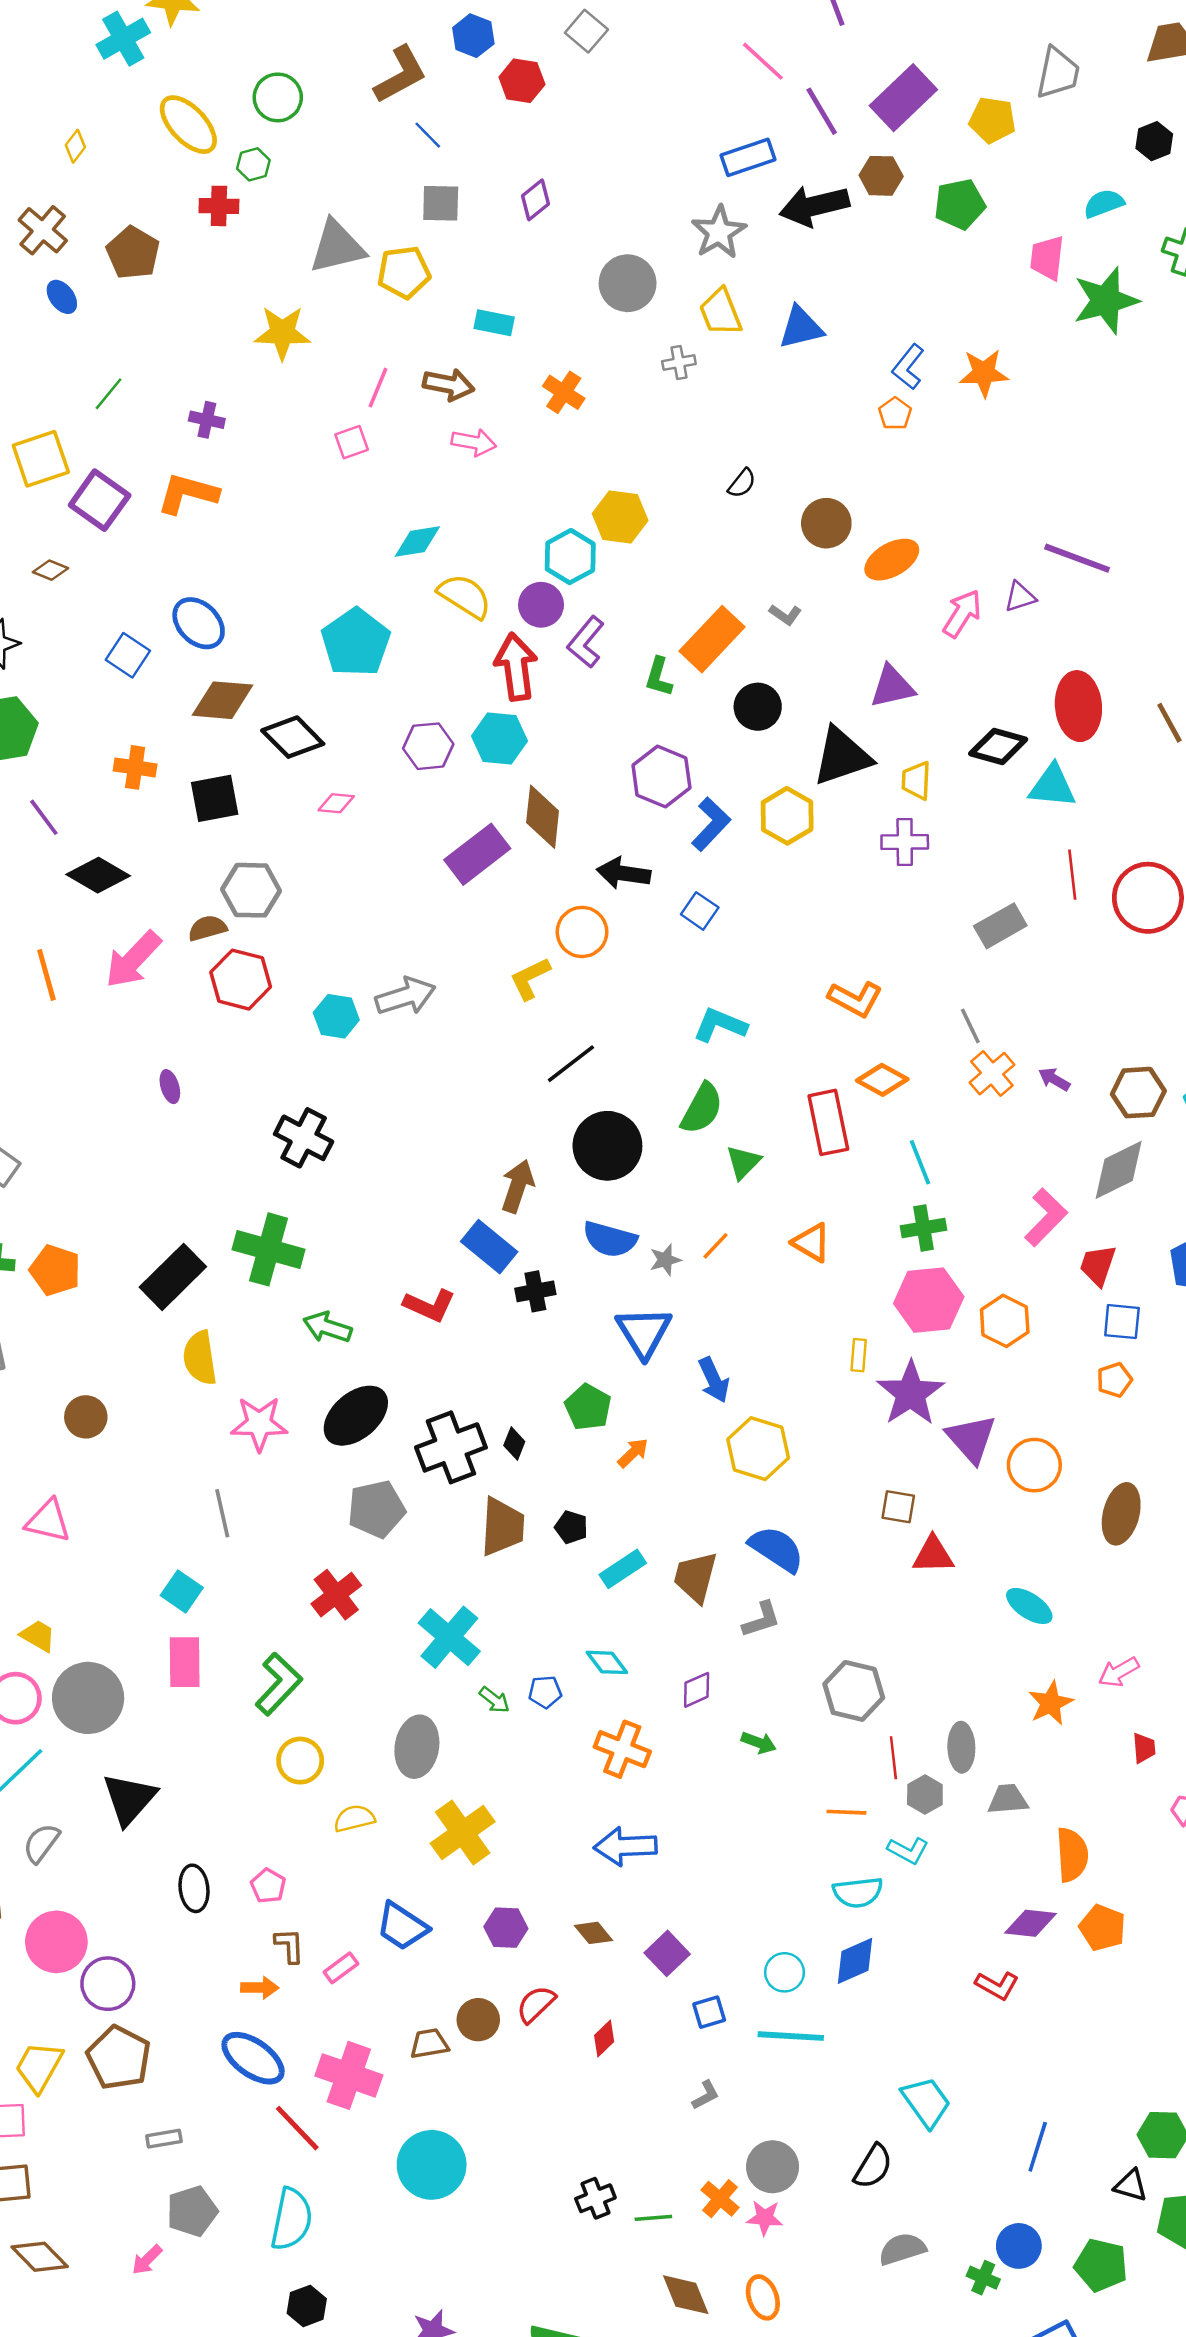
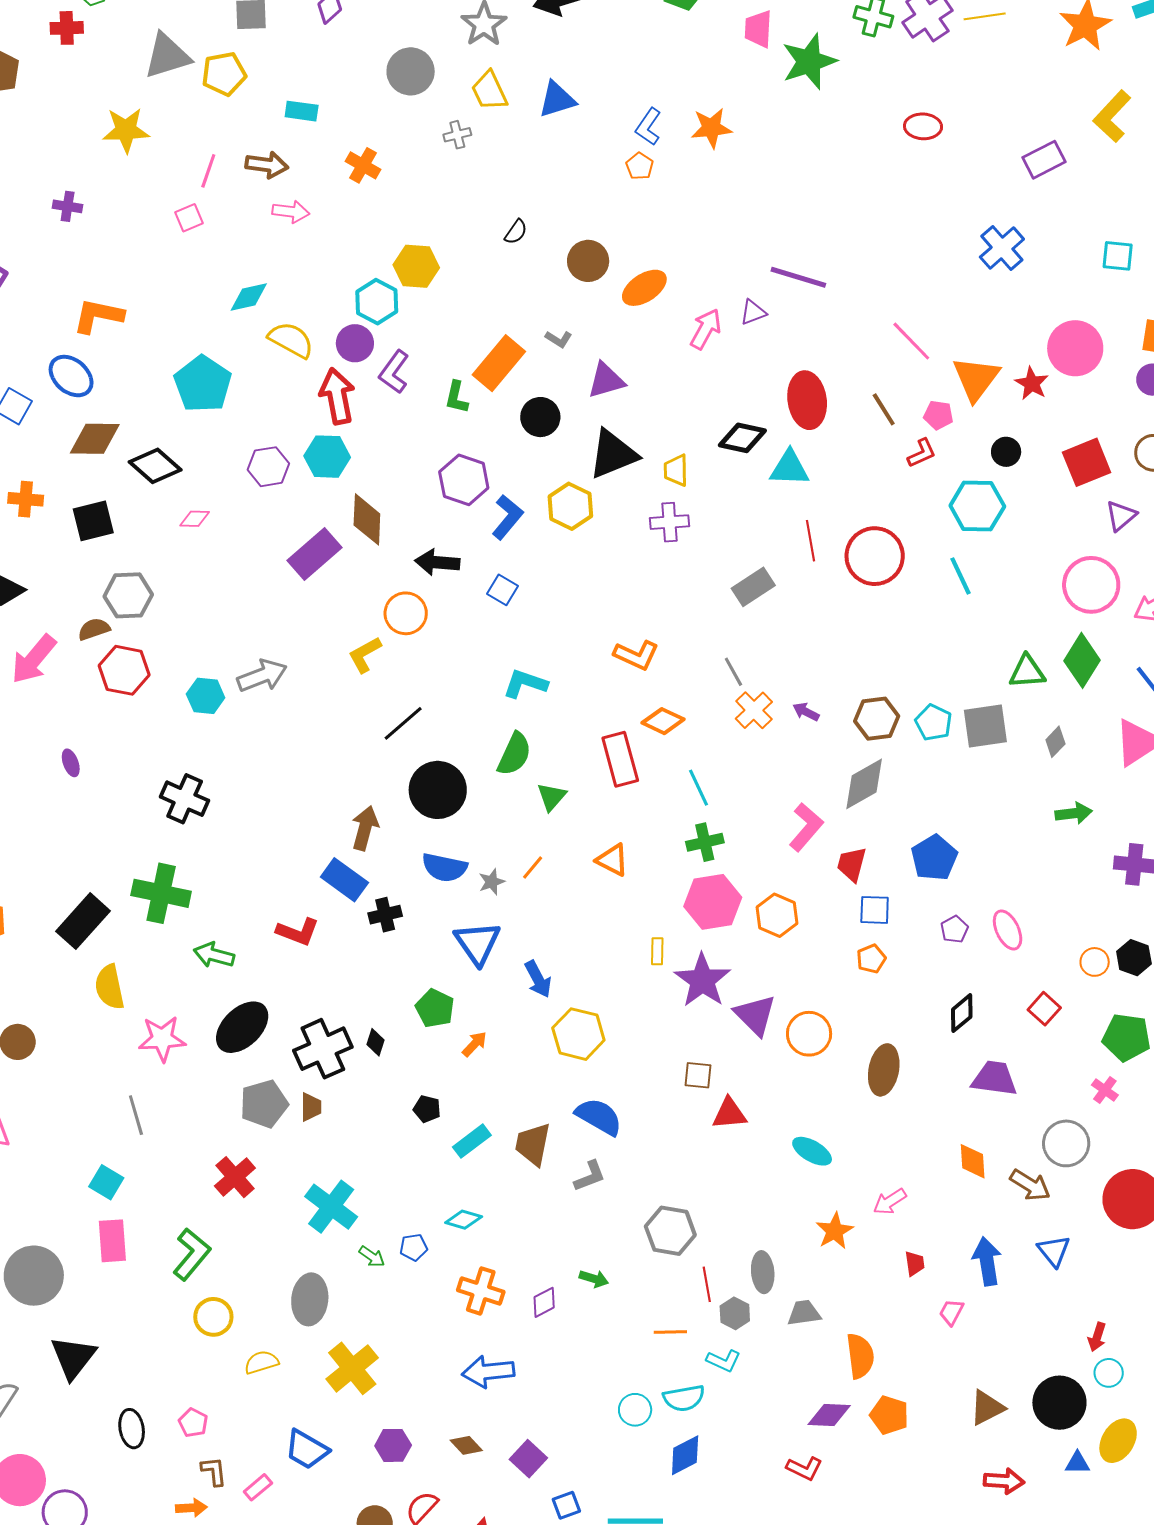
orange L-shape: (188, 494) -> (98, 316), moved
purple triangle: (892, 687) -> (606, 380), moved
brown trapezoid: (502, 1527) -> (311, 1107), moved, size x0.6
cyan diamond: (607, 1662) -> (464, 1220), turned -33
purple diamond: (697, 1690) -> (544, 1302), moved
cyan circle: (785, 1972) -> (635, 1410), moved

